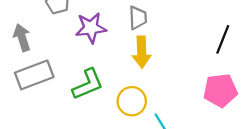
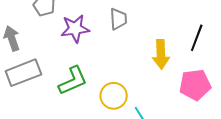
yellow arrow: (142, 52) -> (161, 54), moved

